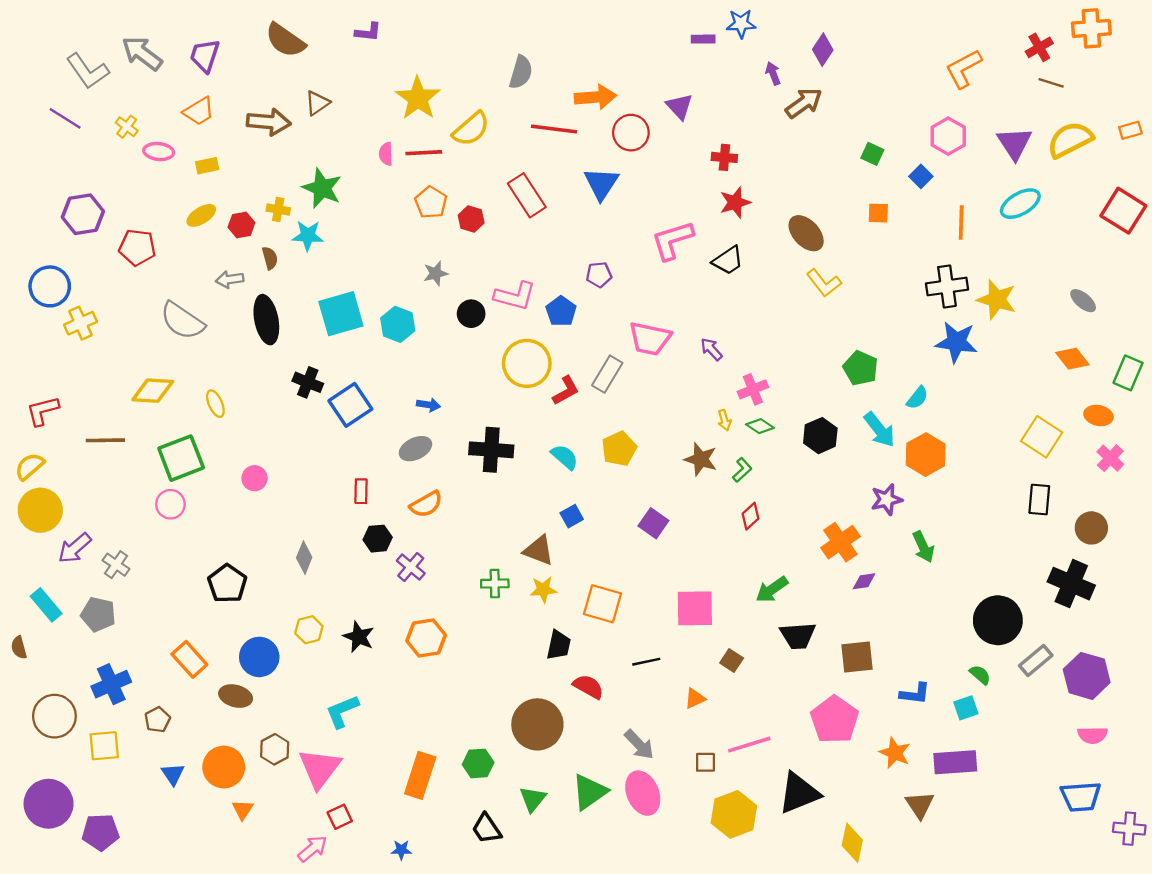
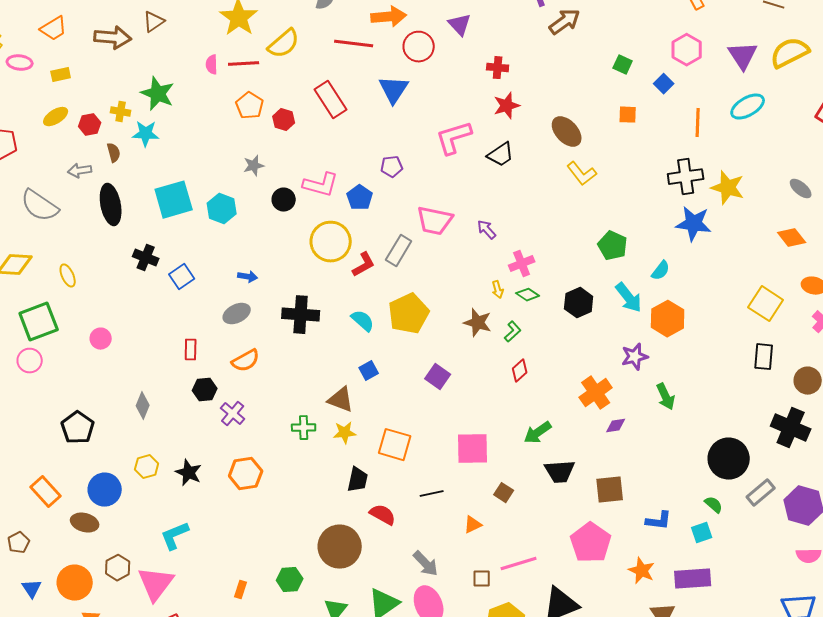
blue square: (350, 405) -> (182, 277), size x0.7
yellow pentagon: (619, 449) -> (409, 314), size x1.4
orange rectangle: (420, 775) -> (241, 590), size x0.5

